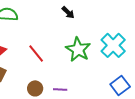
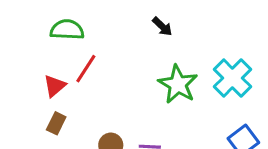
red line: (36, 53) -> (86, 69), moved, turned 72

